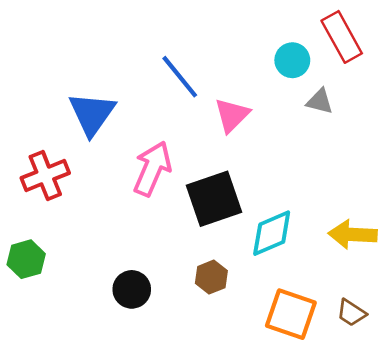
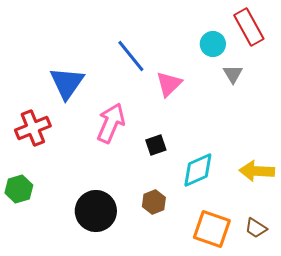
gray triangle: (320, 101) -> (233, 74), turned 45
black square: (214, 199) -> (156, 145), size x0.5
black circle: (132, 289) -> (96, 211), size x1.5

